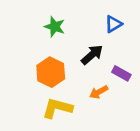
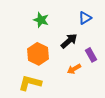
purple rectangle: (121, 73) -> (91, 55), turned 32
yellow L-shape: (57, 108) -> (30, 83), moved

